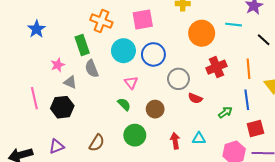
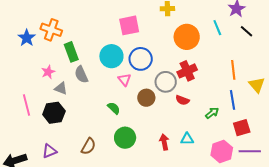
orange cross: (101, 21) -> (51, 30), moved
cyan line: (234, 25) -> (217, 28), turned 63
black line: (264, 40) -> (247, 31), moved
red cross: (217, 67) -> (187, 71), moved
pink triangle: (131, 83) -> (125, 80), moved
brown circle: (155, 109) -> (146, 98), moved

